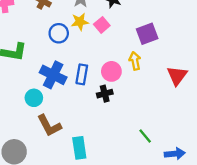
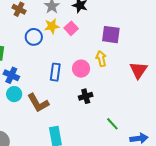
purple square: (147, 34) -> (111, 35), turned 30
blue cross: (53, 75) -> (11, 75), moved, size x0.7
black cross: (105, 94) -> (86, 96), moved
brown L-shape: (49, 126) -> (38, 103), moved

